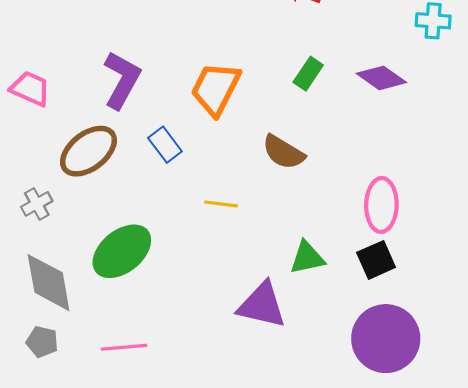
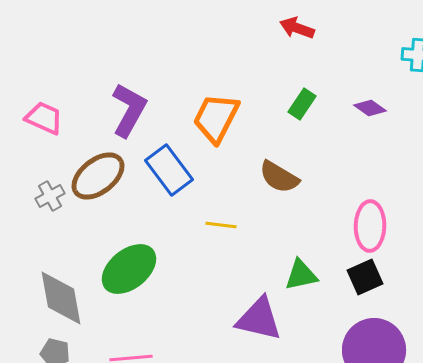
purple diamond: (381, 78) -> (370, 108), size x0.7
blue rectangle: (165, 145) -> (169, 170), size x1.5
gray cross: (37, 204) -> (50, 196), moved

